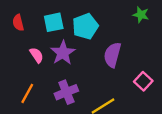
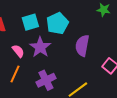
orange line: (27, 93) -> (15, 74), moved

